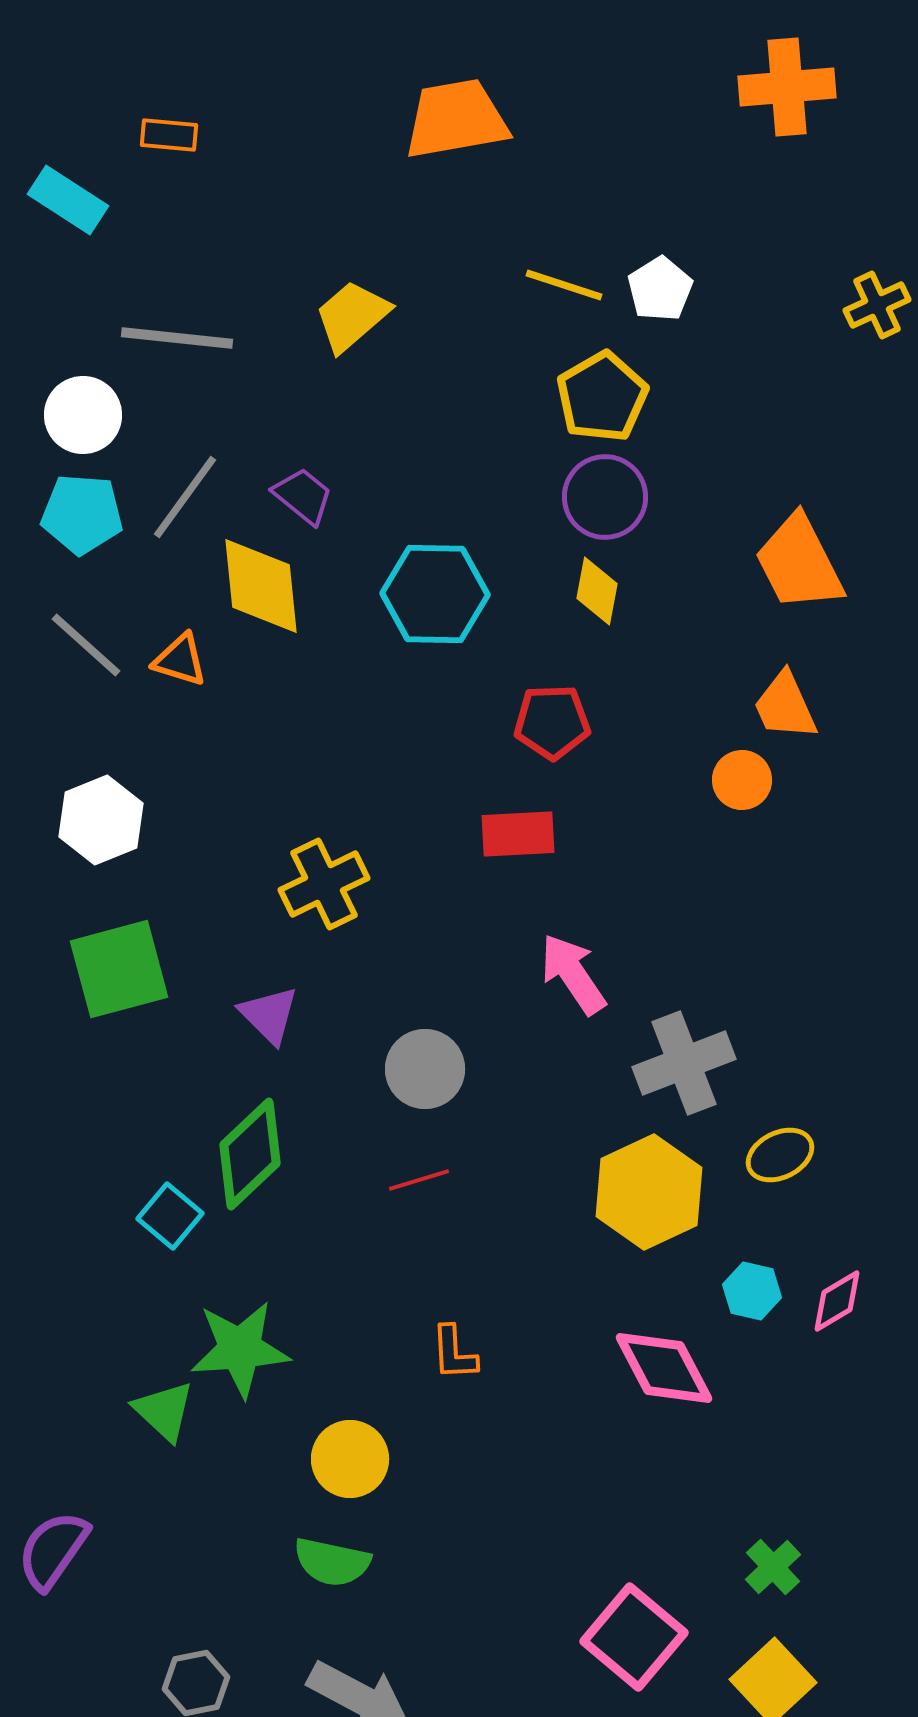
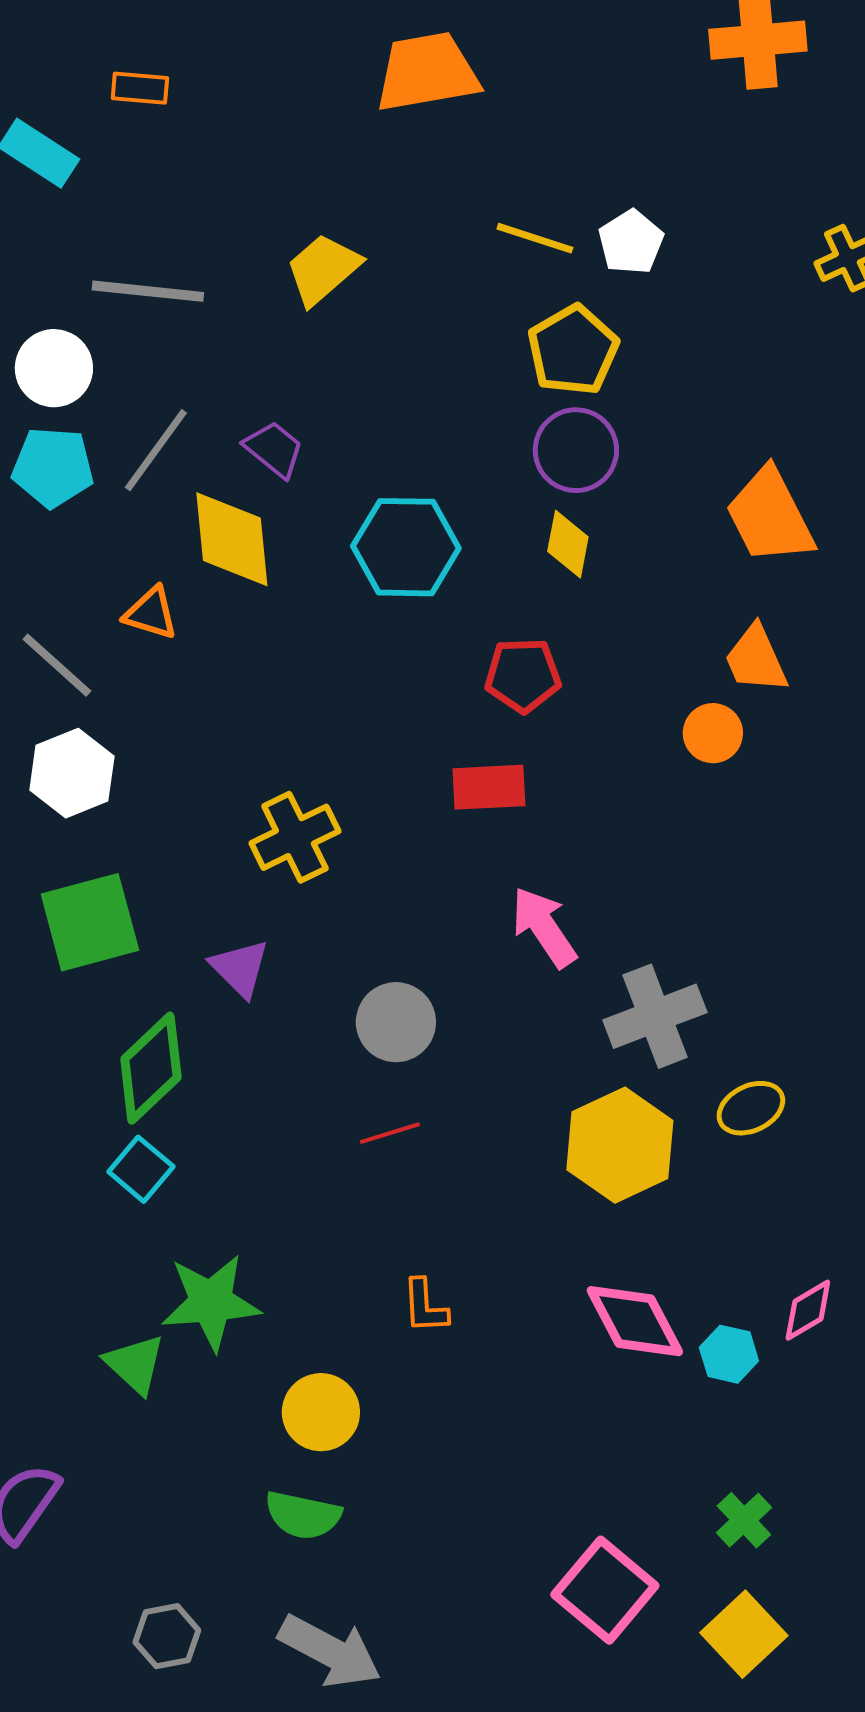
gray line: (86, 645) -> (57, 665), moved
green diamond: (250, 1154) -> (151, 1068), moved
cyan hexagon: (752, 1291) -> (729, 1354), moved
pink diamond: (837, 1301) -> (808, 1310), moved

